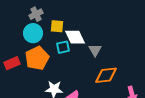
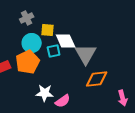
cyan circle: (33, 33) -> (32, 43), moved
gray triangle: (95, 50) -> (86, 54), size x1.6

